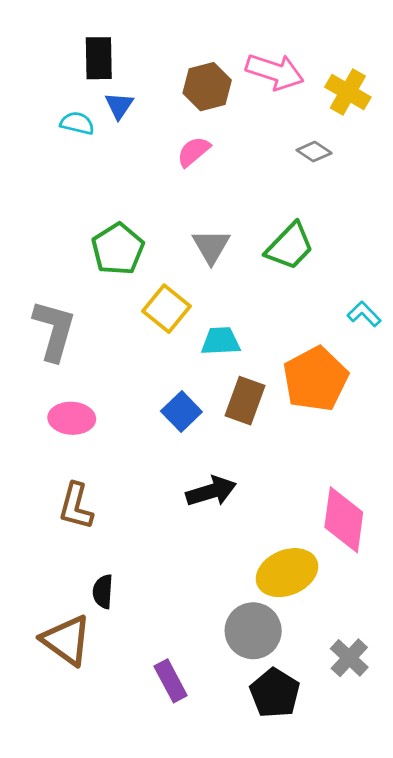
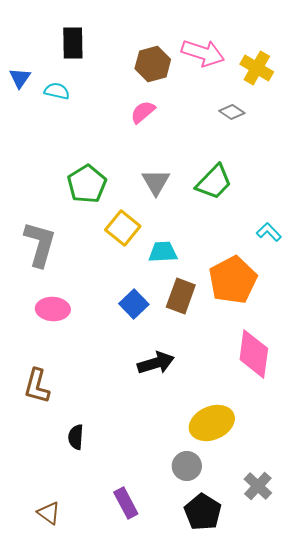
blue triangle: (119, 106) -> (20, 78), moved
brown L-shape: (76, 506) -> (37, 386), moved
pink diamond: (344, 520) -> (254, 354), moved
gray circle: (253, 631) -> (187, 466), size x0.7
brown triangle: (66, 640) -> (49, 513), moved, size x0.6

